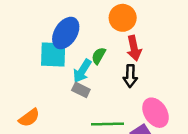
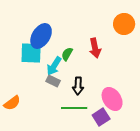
orange circle: (123, 18) -> (124, 24), moved
black arrow: (130, 76) -> (78, 86), moved

